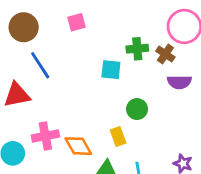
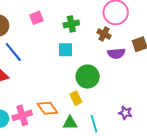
green cross: (137, 49) -> (71, 24), moved
green circle: (137, 109) -> (88, 77), size x1.5
pink cross: (45, 136) -> (22, 115), moved

